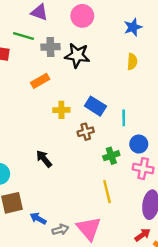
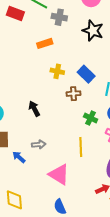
black star: (77, 55) -> (93, 31), moved
green cross: (111, 156) -> (91, 118), turned 32
pink triangle: (89, 229) -> (59, 174), turned -30
gray arrow: (60, 230) -> (39, 145), moved

